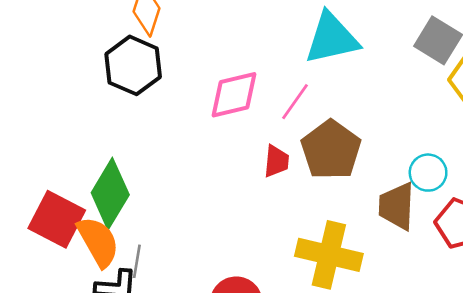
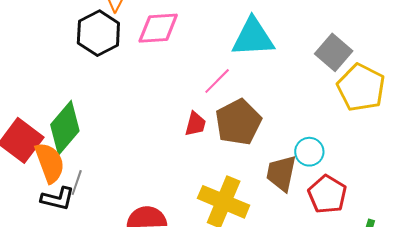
pink diamond: (234, 95) -> (158, 28), moved

